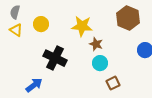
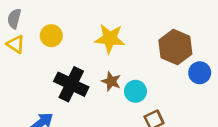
brown hexagon: (128, 18) -> (175, 47), moved
brown star: (96, 44) -> (111, 81), moved

